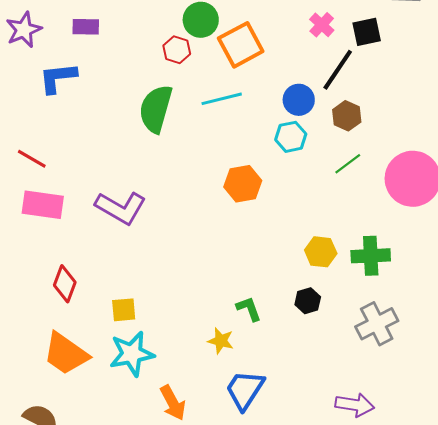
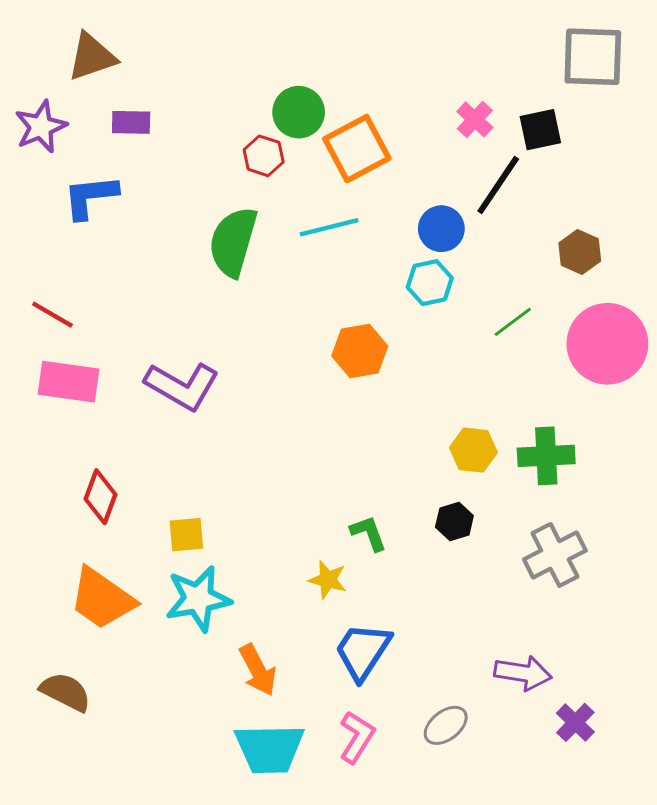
brown hexagon: (347, 116) -> (580, 252), moved

